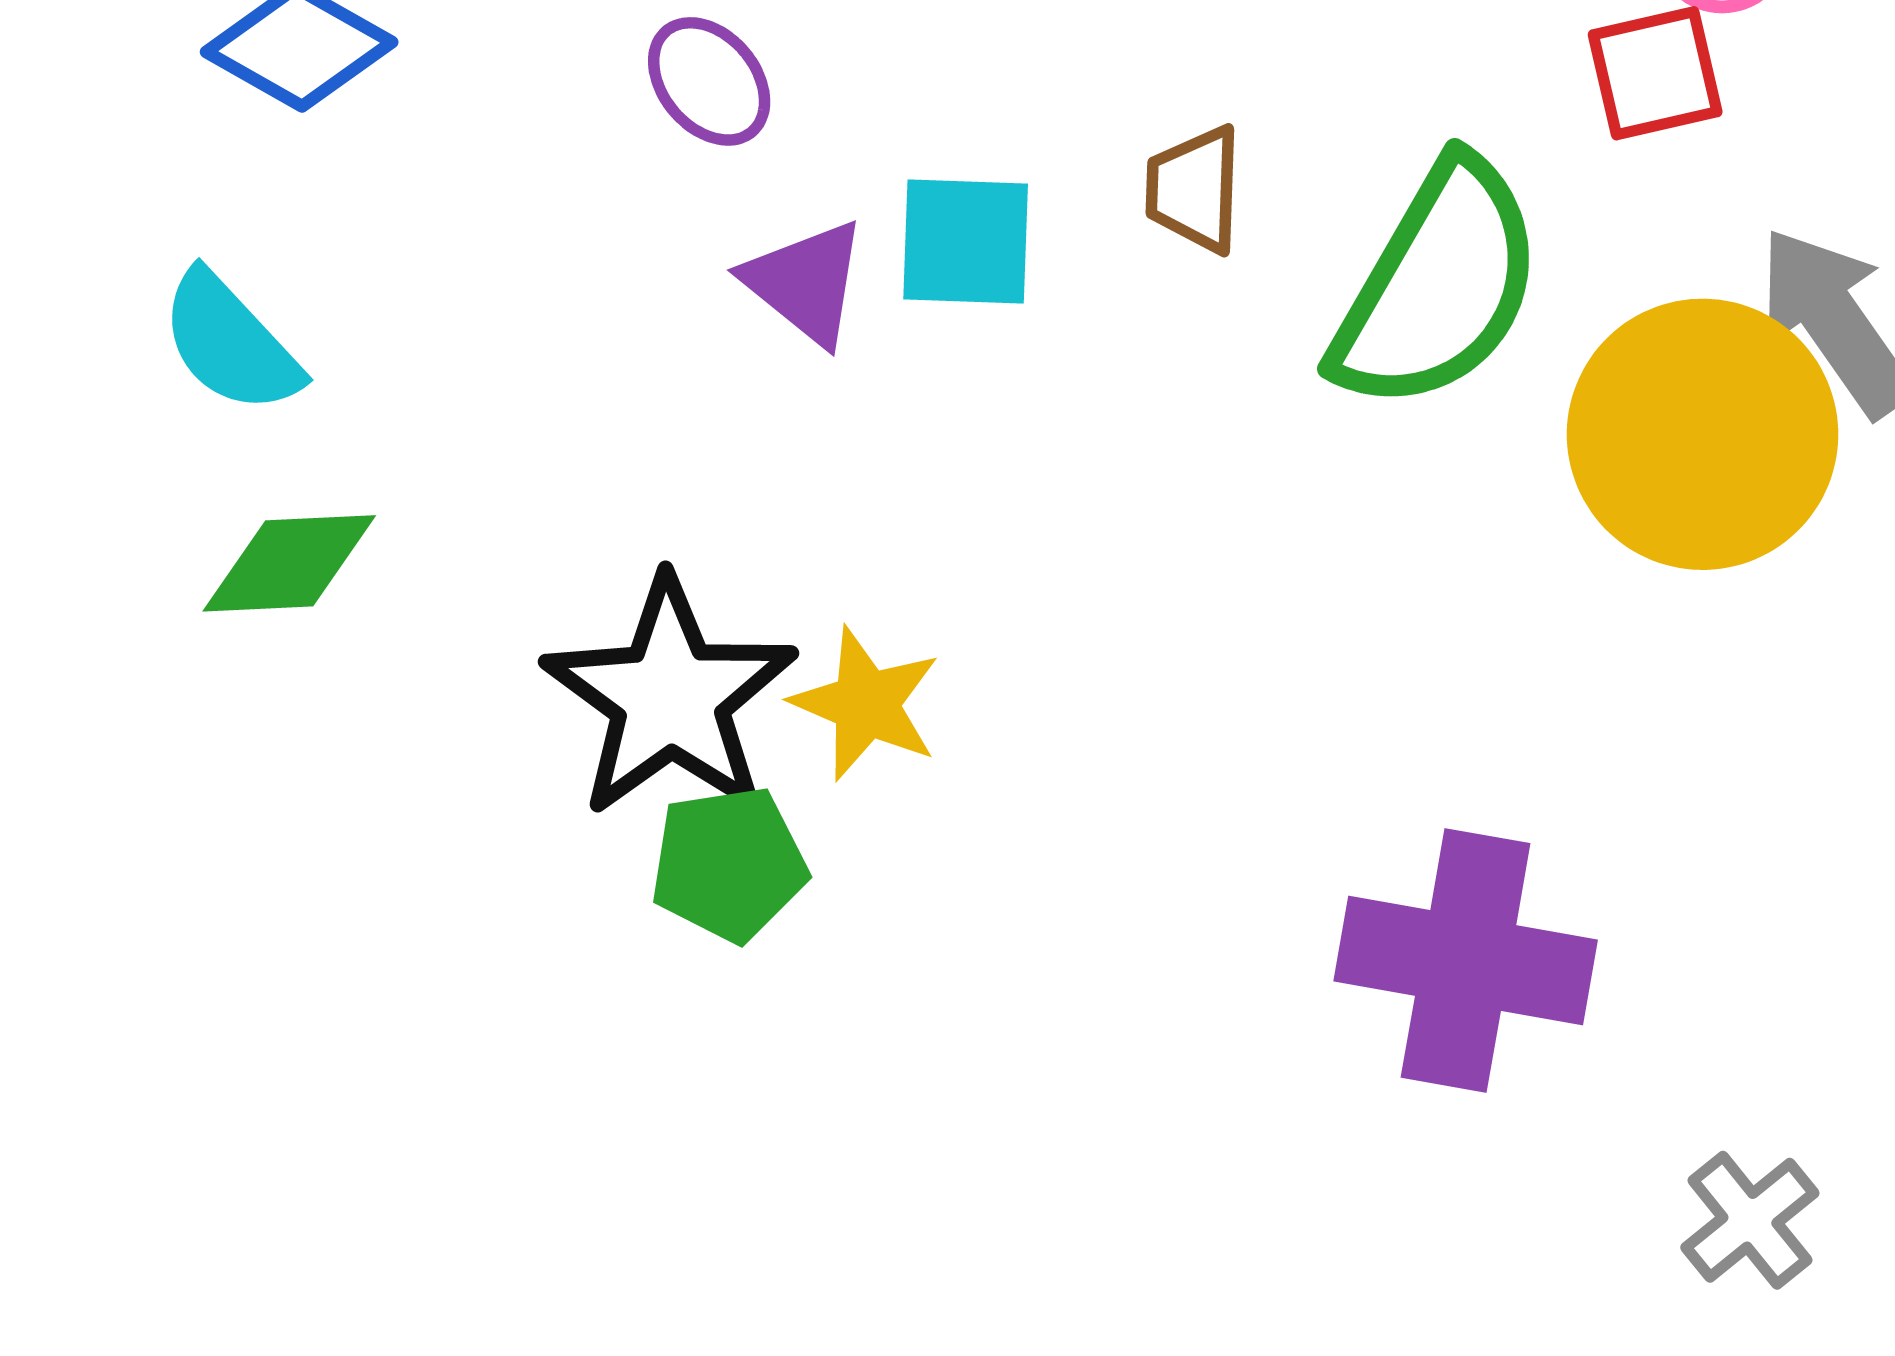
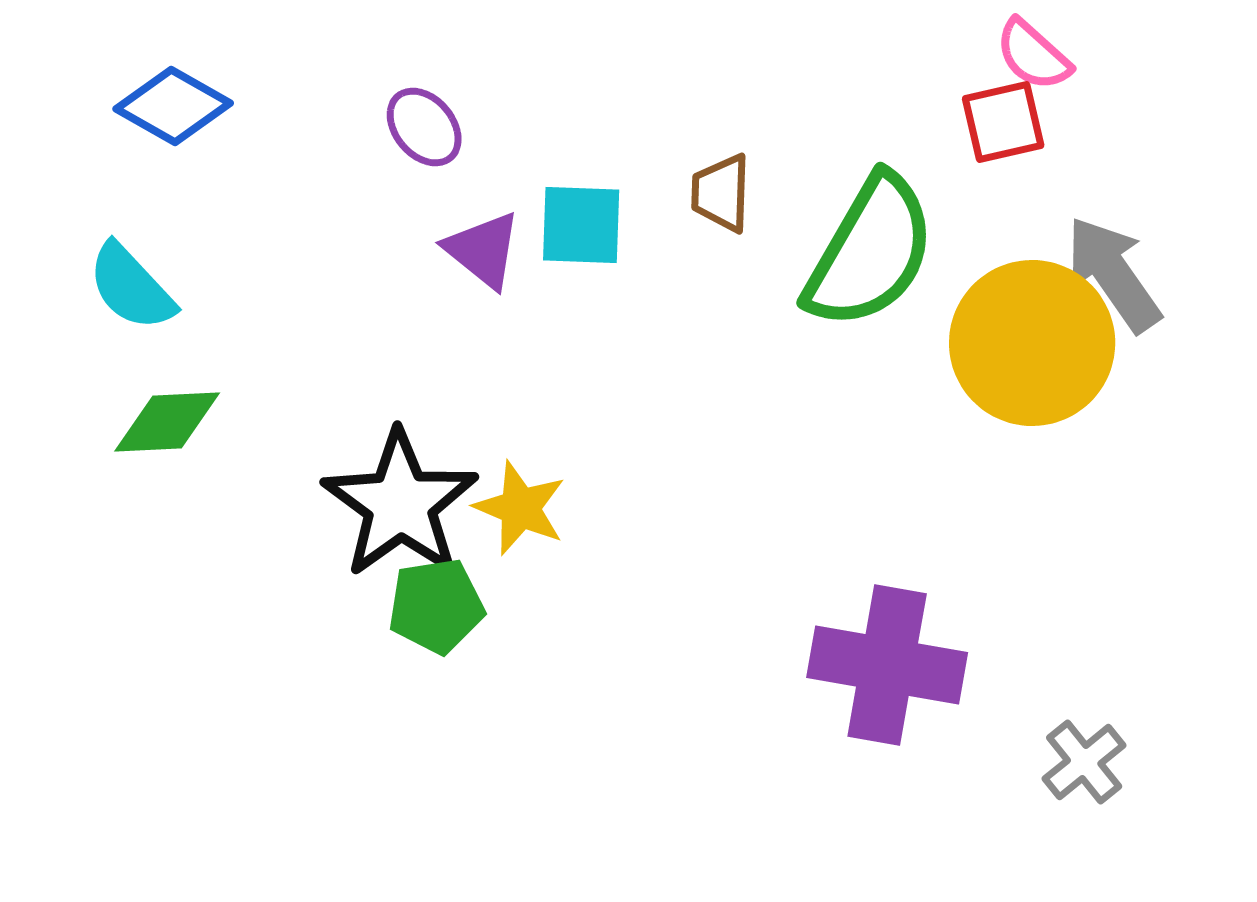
gray cross: (1750, 1220) -> (1084, 762), moved

